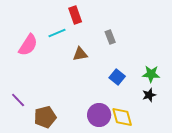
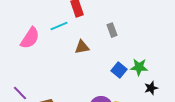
green star: (151, 74) -> (139, 67), moved

